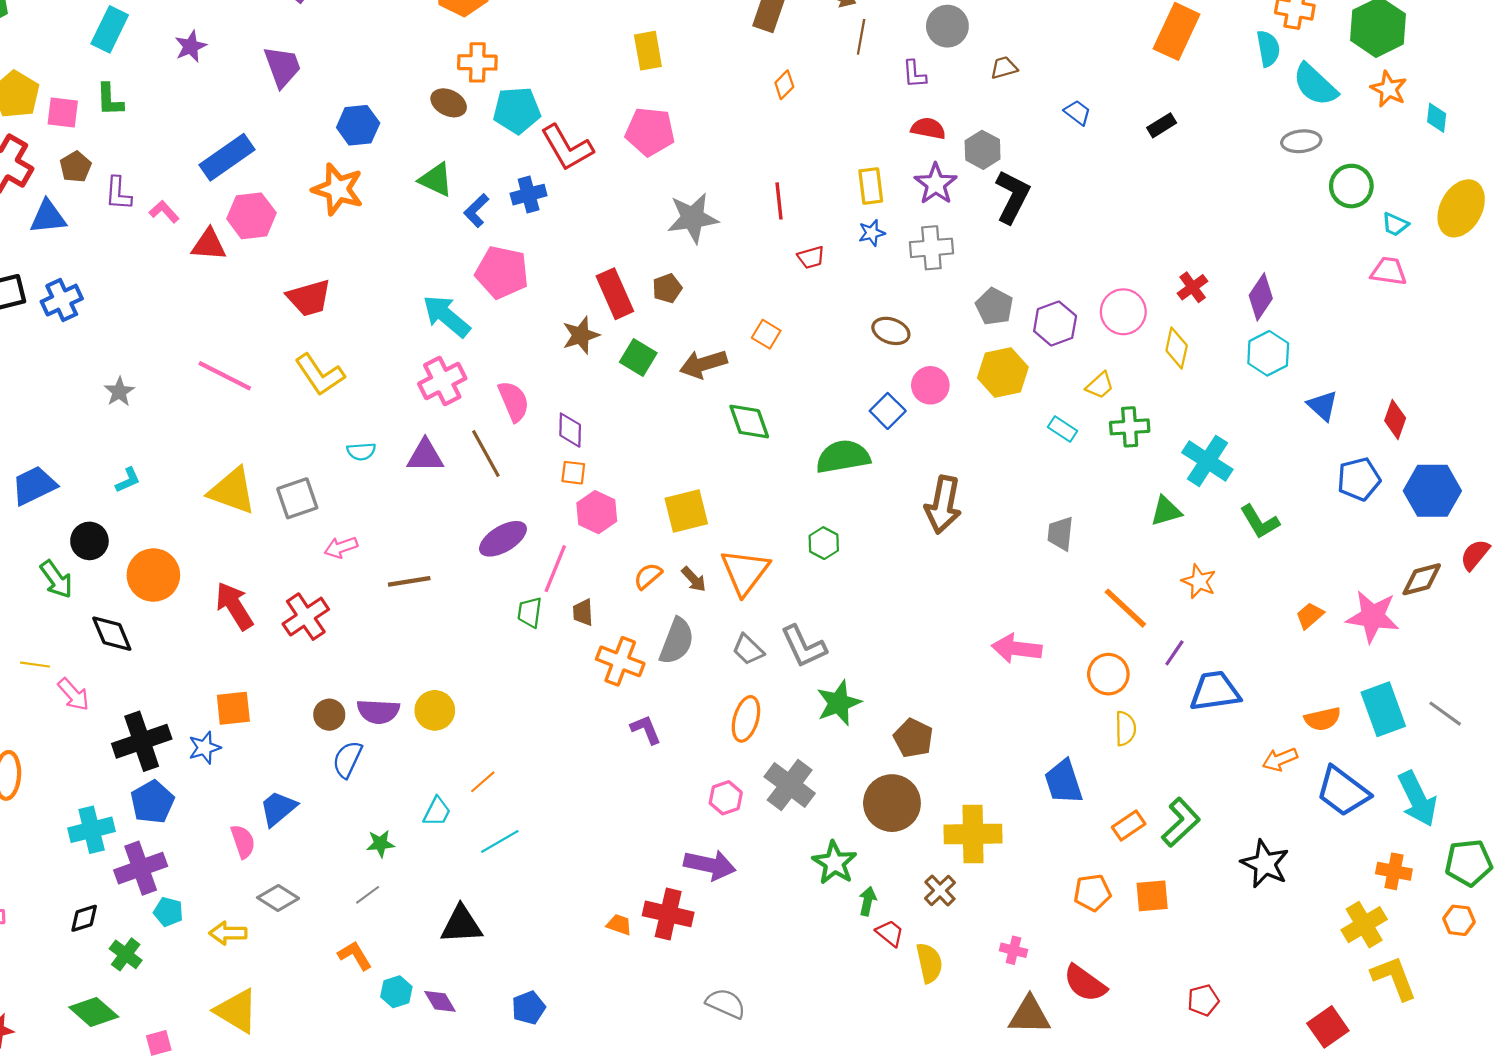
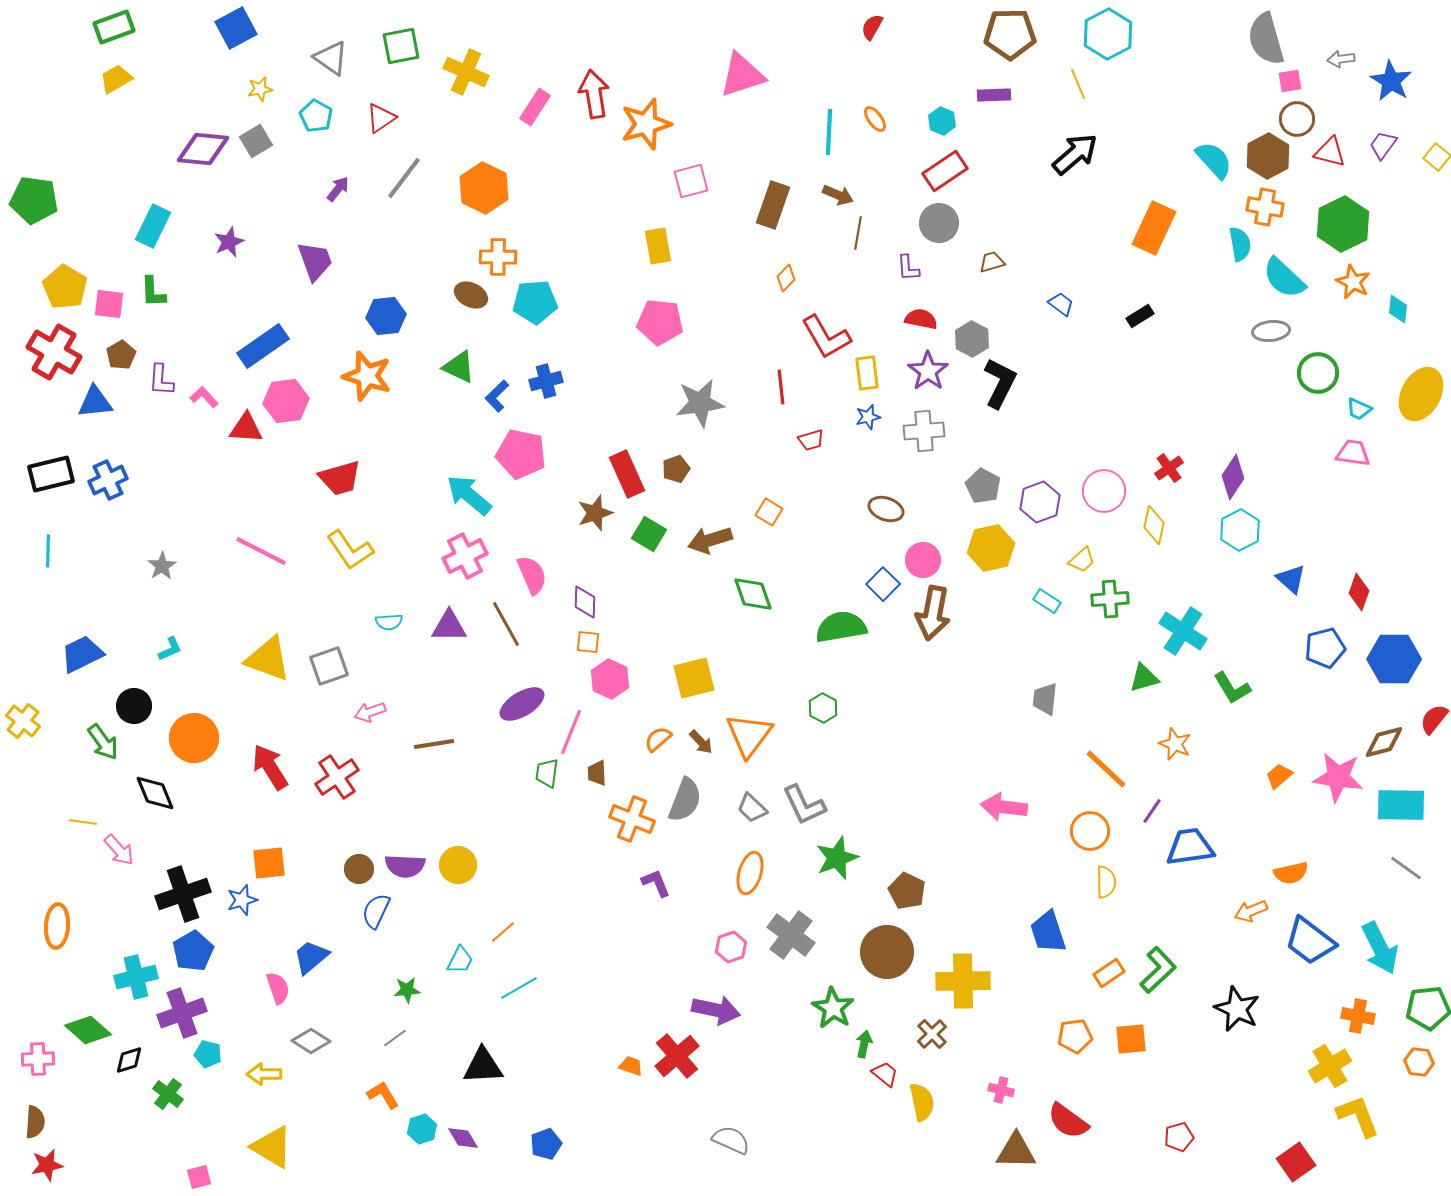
red L-shape: (567, 148) -> (826, 337), moved
brown arrow: (943, 505) -> (933, 613), moved
cyan rectangle: (1383, 709) -> (1401, 805), moved, turned -69
red cross: (668, 914) -> (677, 1056), turned 36
green diamond: (94, 1012) -> (88, 1030), moved

